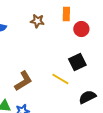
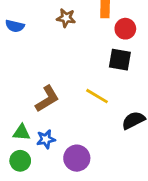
black square: (77, 62) -> (120, 60), moved, turned 36

